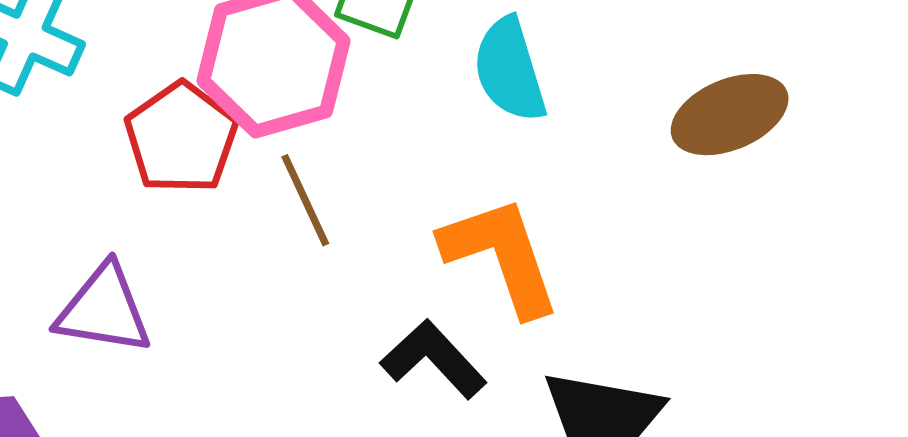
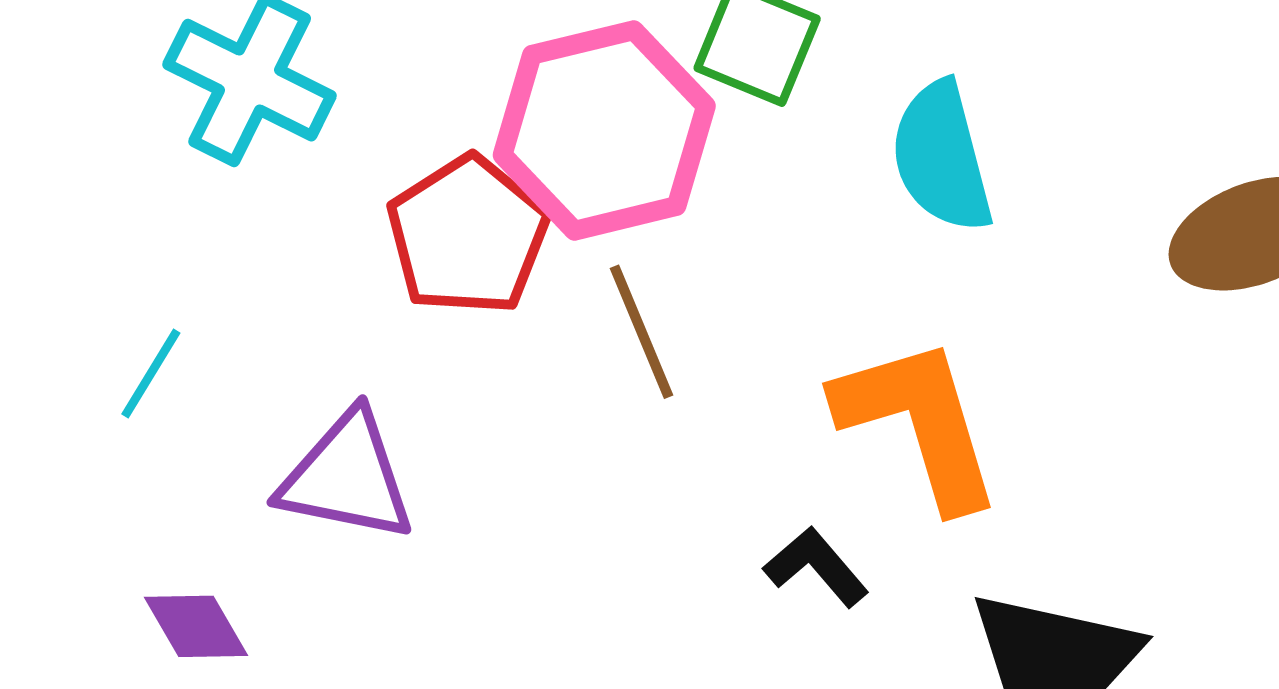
black L-shape: (434, 359) -> (816, 567), size x0.7

